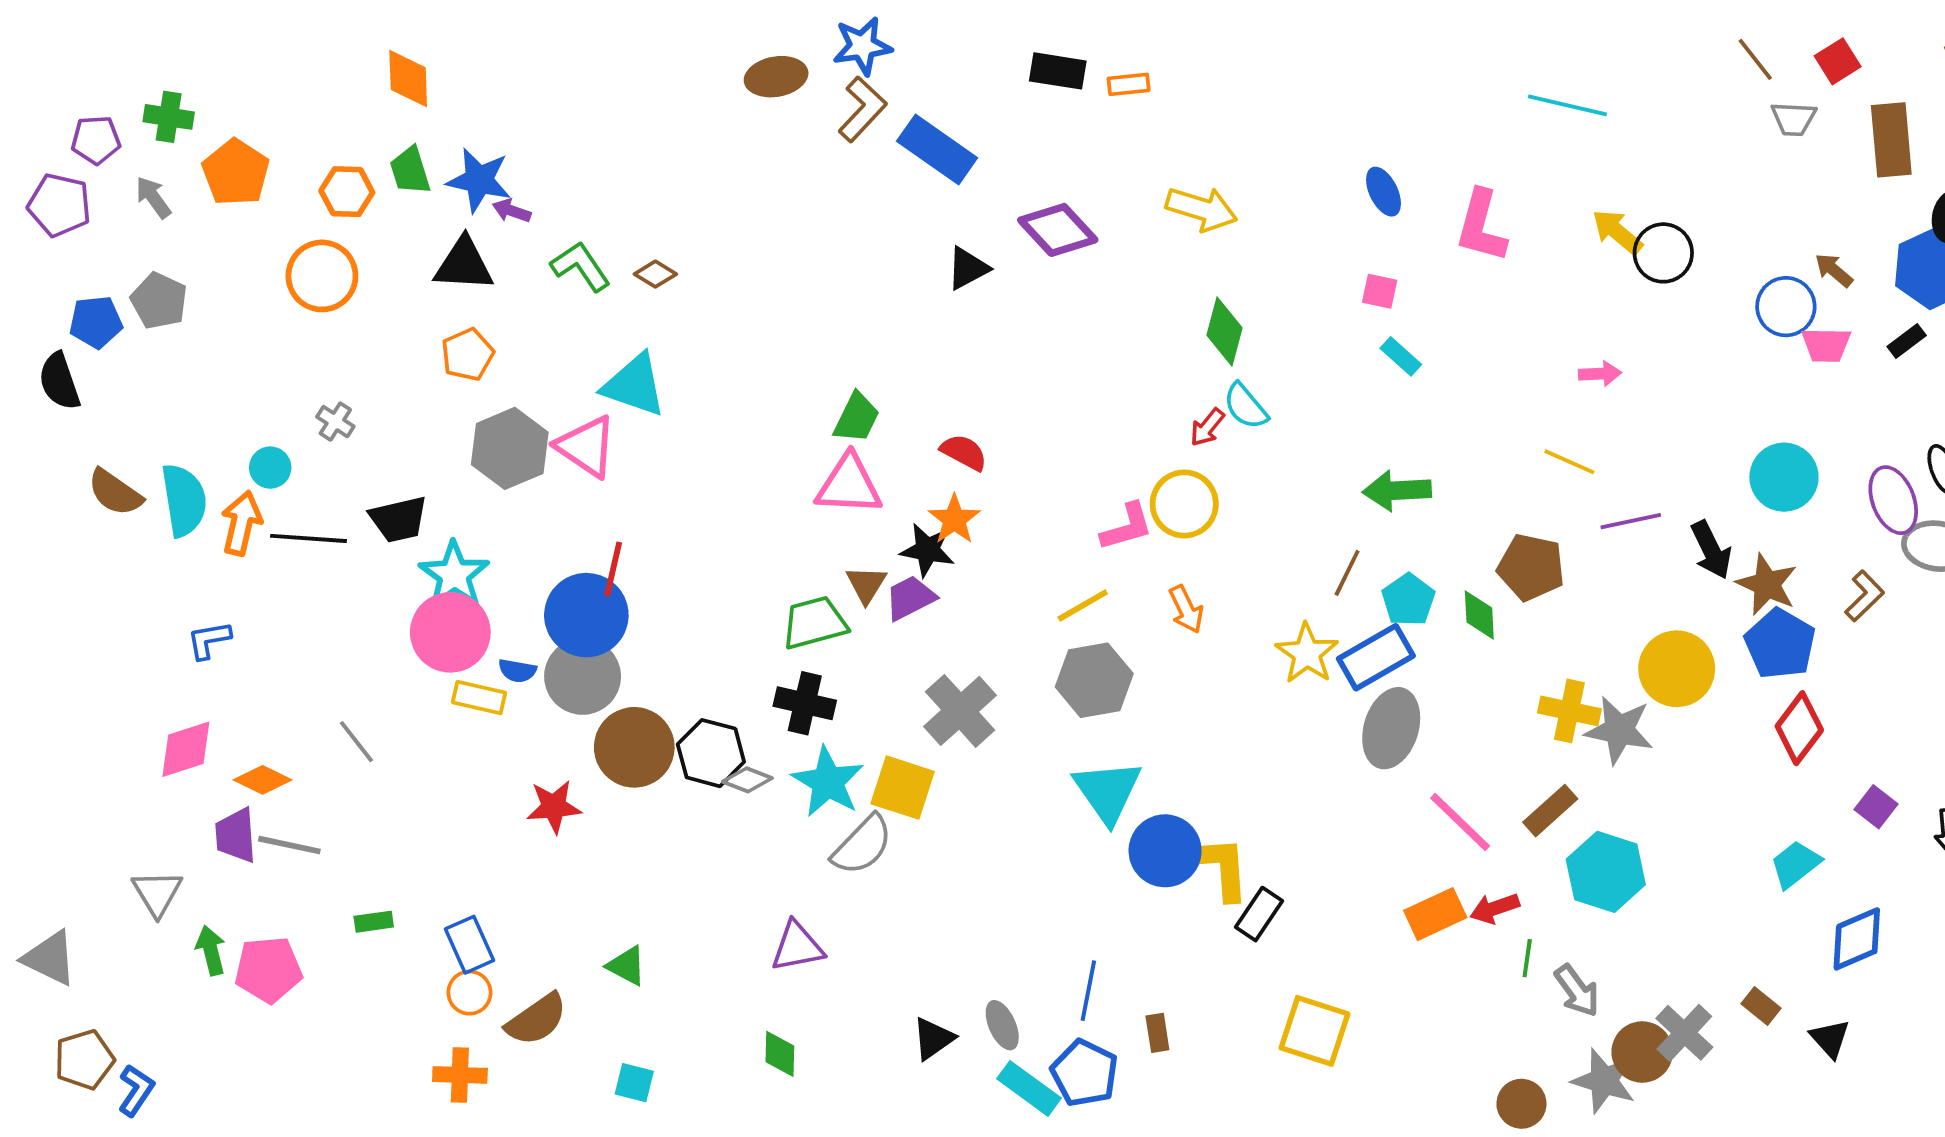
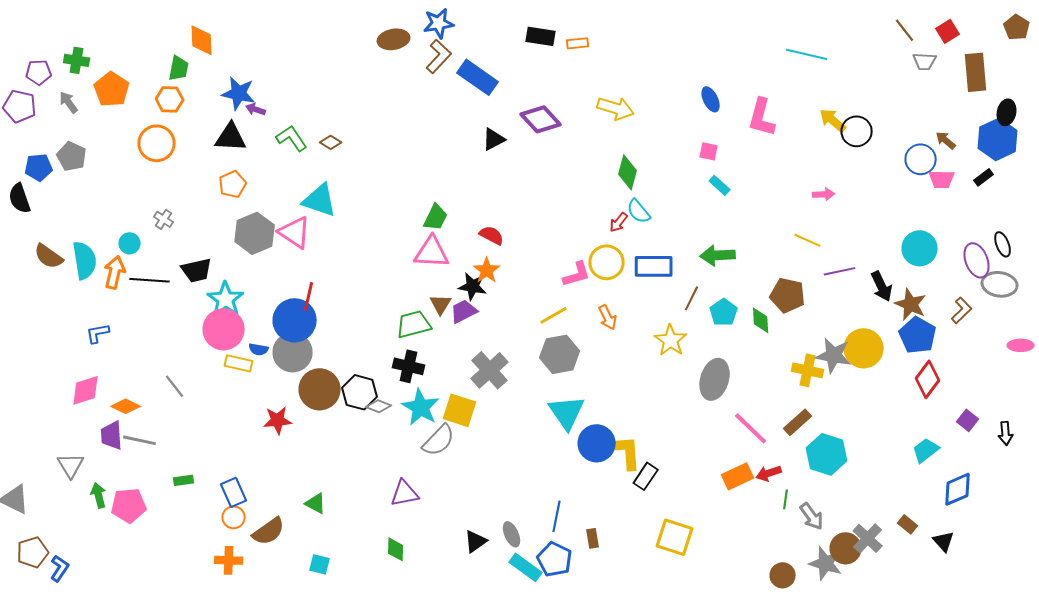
green trapezoid: (410, 171) -> (179, 68), moved, turned -152
blue rectangle: (1376, 657) -> (654, 266), moved, turned 30
gray star: (1619, 730) -> (834, 355), moved

